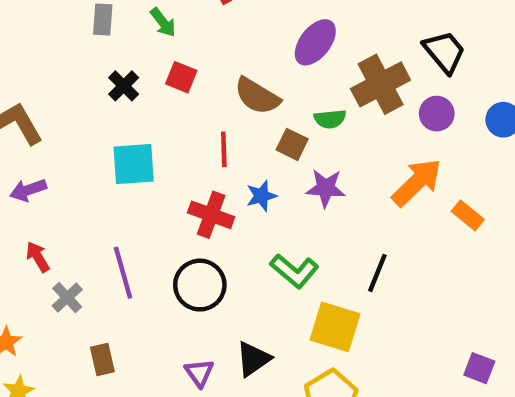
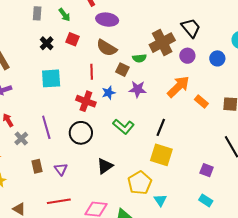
purple ellipse: (315, 42) -> (107, 20), moved, turned 60
yellow square: (335, 327) -> (161, 155), moved
purple triangle: (199, 373) -> (61, 169), moved

